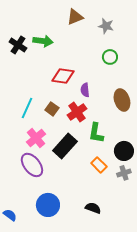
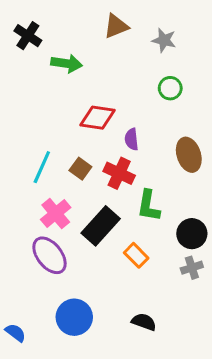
black cross: (18, 45) -> (28, 36), moved
red cross: (77, 112) -> (119, 173), turned -30
orange rectangle: (99, 165) -> (136, 255), moved

